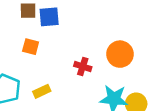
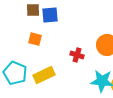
yellow rectangle: (42, 91) -> (44, 75), size x1.5

